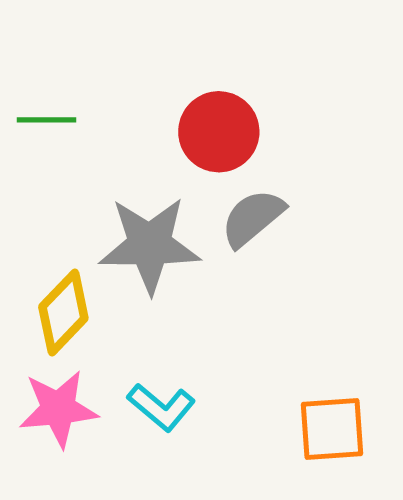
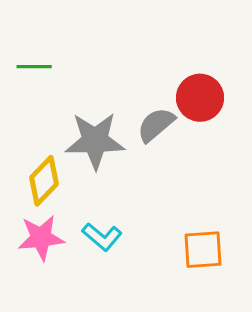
red circle: (219, 132) -> (200, 98), moved

